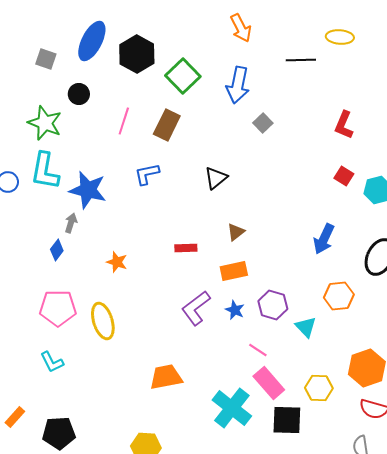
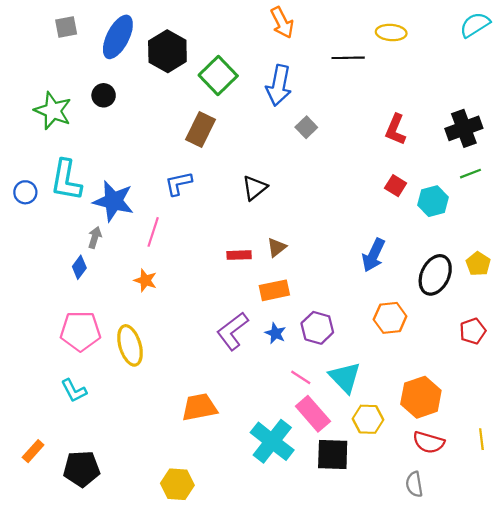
gray square: (46, 59) -> (66, 27), moved, turned -30
pink line: (124, 121) -> (153, 232), moved
green star: (45, 123) -> (53, 111), moved
red rectangle: (186, 248) -> (239, 255), moved
cyan triangle: (306, 327) -> (345, 377), moved, size x1.4

